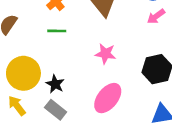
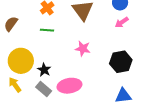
pink ellipse: (108, 98) -> (69, 86), moved, turned 40

